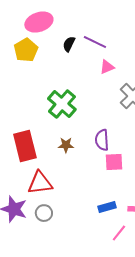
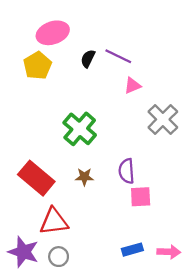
red rectangle: (25, 146) -> (36, 178), turned -36

